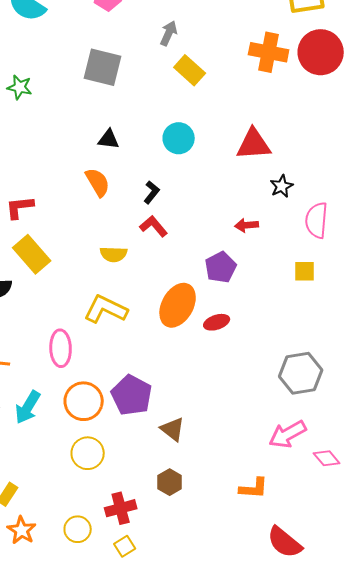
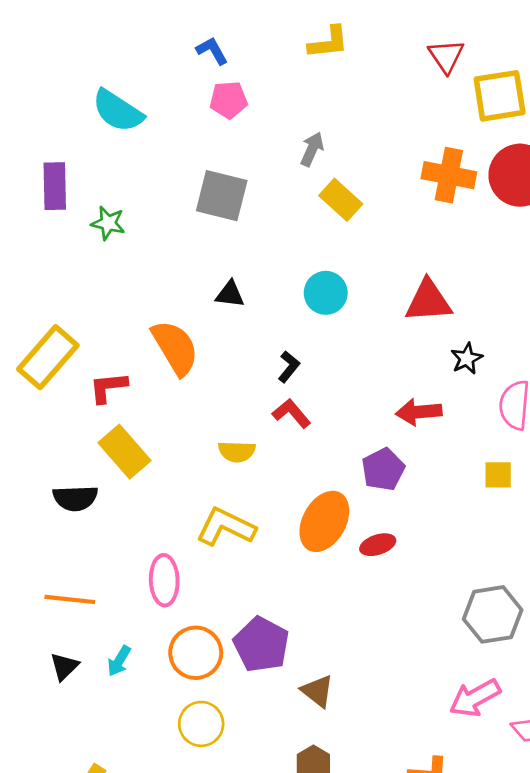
orange semicircle: (98, 182) -> (175, 348), moved, size x1.4
red arrow: (247, 225) -> (419, 412), size x1.4
cyan arrow: (28, 407) -> (119, 661), size x0.7

